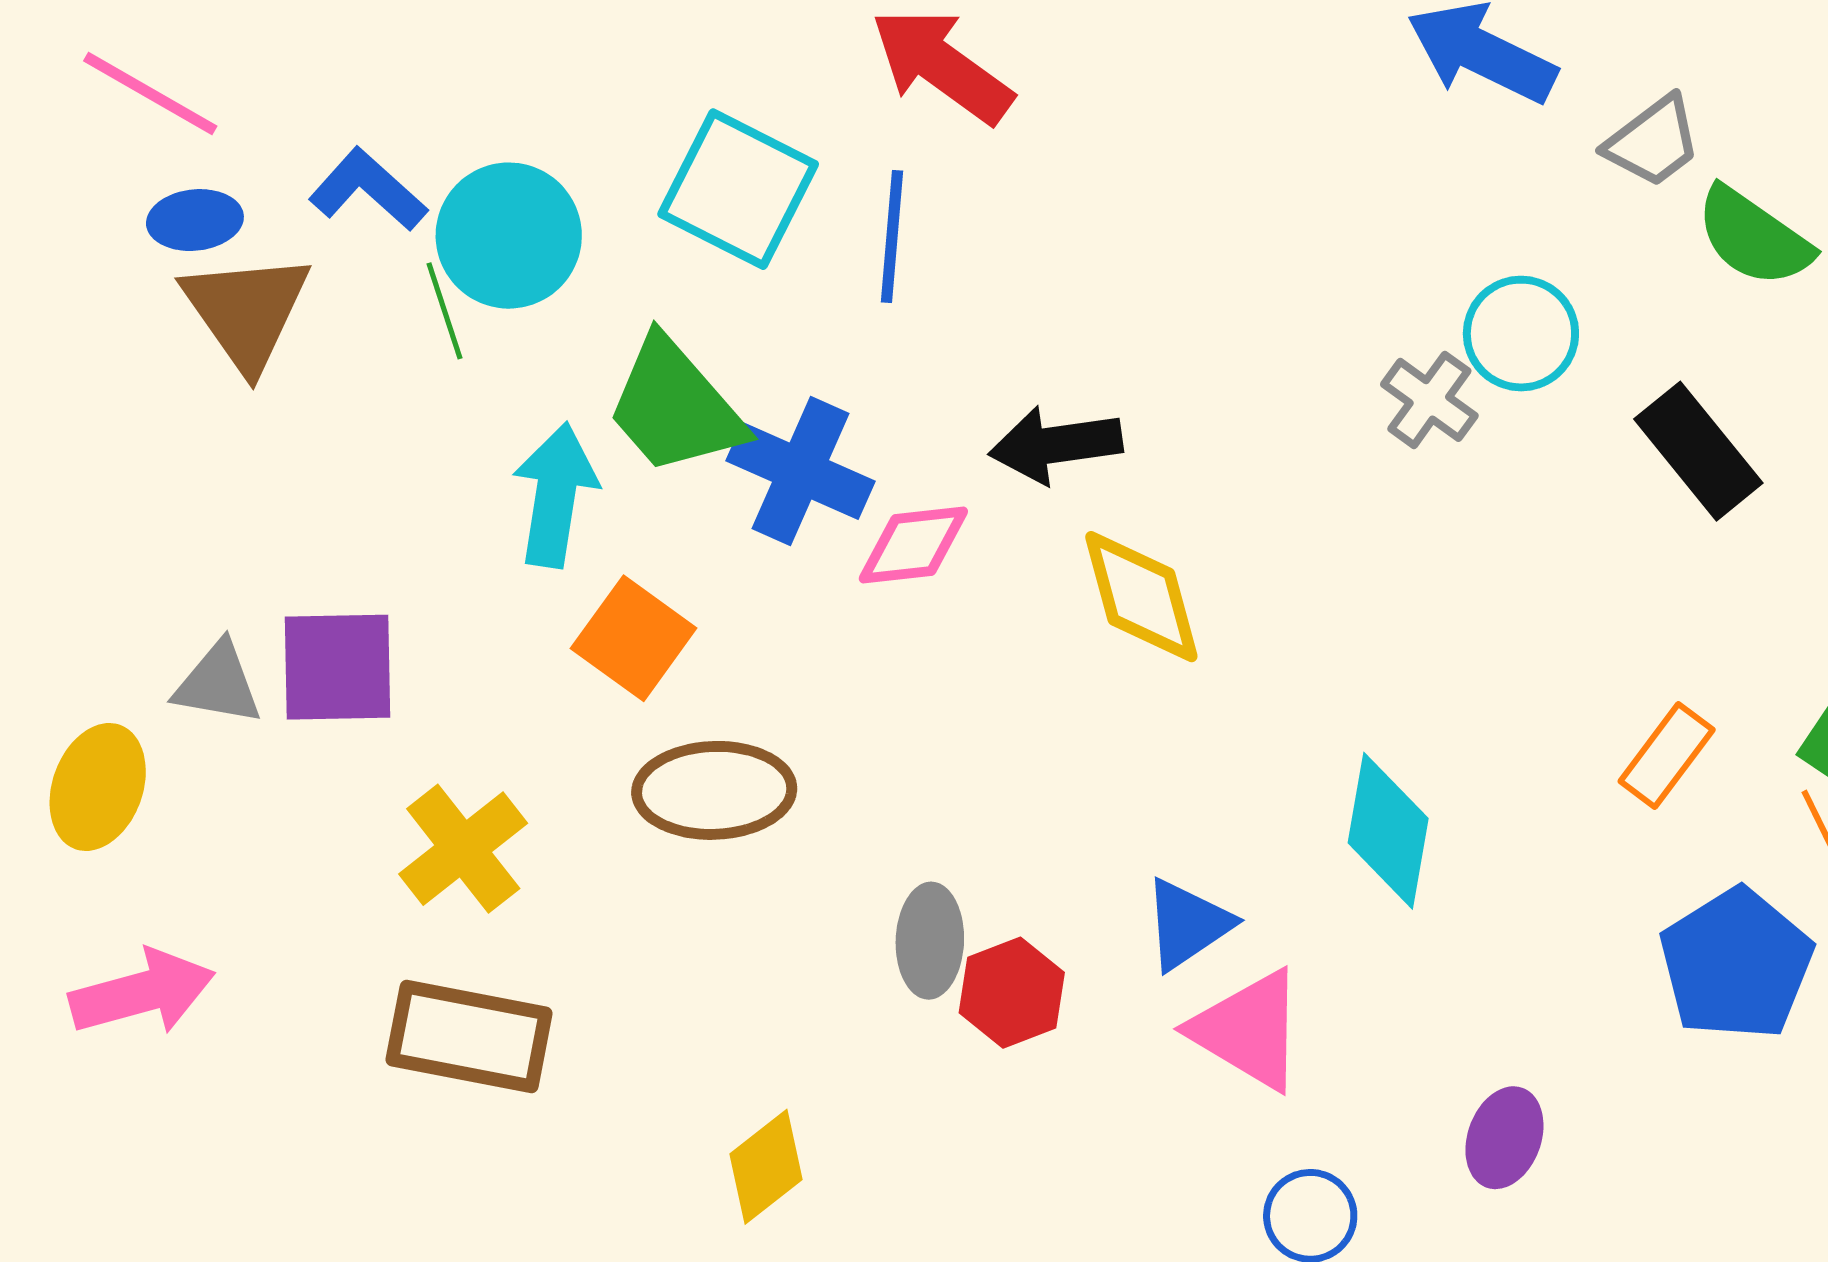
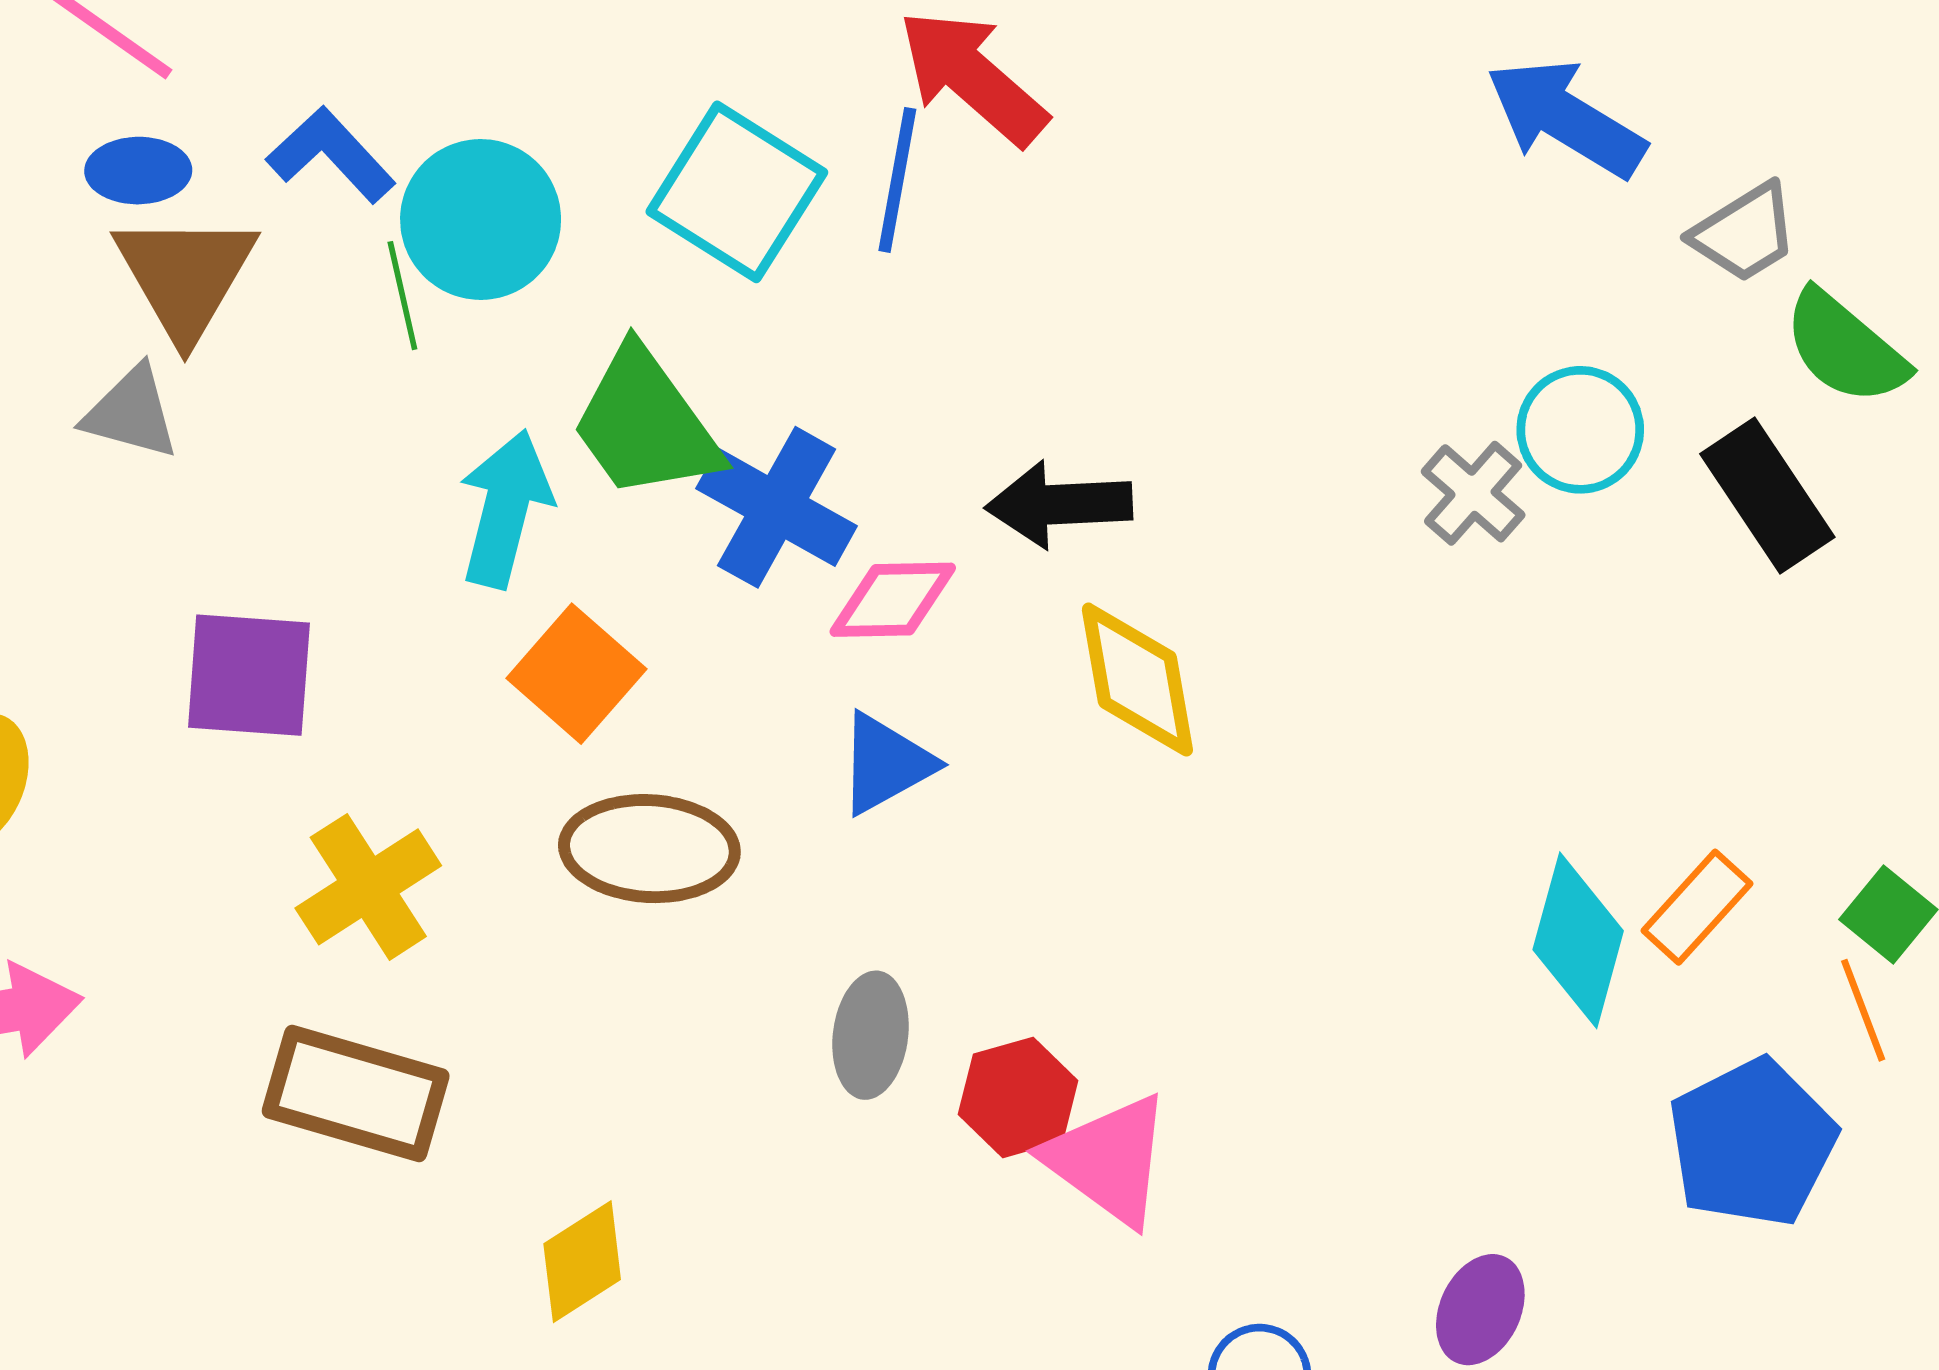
blue line: (892, 237) -> (897, 180), moved
black rectangle: (1698, 451) -> (1767, 495), moved
gray triangle: (218, 684) -> (131, 413), moved
cyan diamond: (1388, 831) -> (1578, 940), moved
blue triangle: (1187, 924) -> (886, 764), moved
red hexagon: (1012, 993) -> (1018, 1097), moved
pink triangle: (1248, 1030) -> (1108, 1160), moved
yellow diamond: (766, 1167) -> (582, 1262), moved

